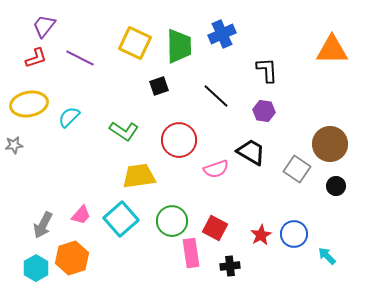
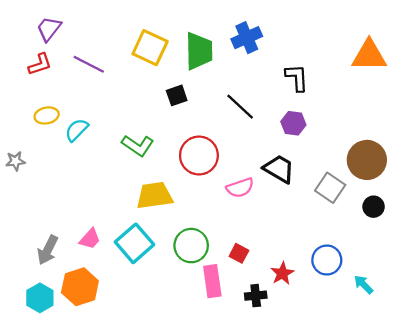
yellow ellipse: (29, 104) -> (47, 115), moved, size x0.6
red square: (215, 228) -> (239, 253), size x0.7
red star: (261, 235) -> (282, 273), moved

